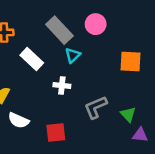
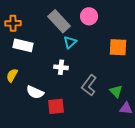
white rectangle: (32, 59) -> (23, 45), moved, turned -30
gray L-shape: (96, 107) -> (89, 85), turned -30
white semicircle: (19, 120) -> (35, 92), moved

